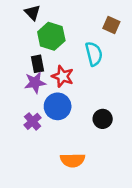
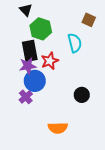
black rectangle: (38, 64) -> (30, 51), size x1.5
red star: (63, 76) -> (50, 61), turned 30
blue circle: (58, 106) -> (35, 81), moved

